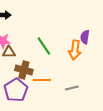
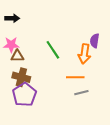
brown cross: (24, 70) -> (21, 77), moved
orange line: (42, 80) -> (75, 77), moved

